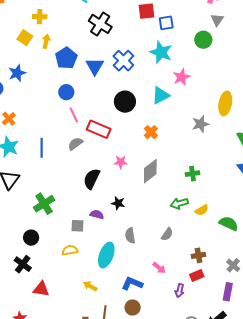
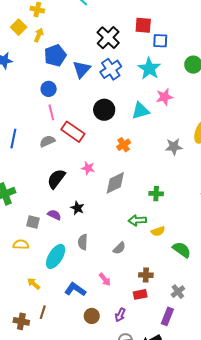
black cross: (100, 24) -> (108, 38), moved
purple arrow: (180, 291) -> (120, 315), moved
brown circle: (133, 308) -> (92, 316), moved

